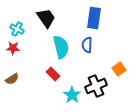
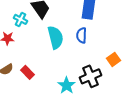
cyan cross: (17, 29) -> (20, 19), moved
red rectangle: (53, 74) -> (28, 72), moved

